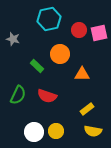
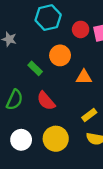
red semicircle: (47, 96) -> (46, 101), turned 30
yellow circle: (56, 131) -> (56, 139), size x1.5
white circle: (34, 132) -> (21, 140), moved

